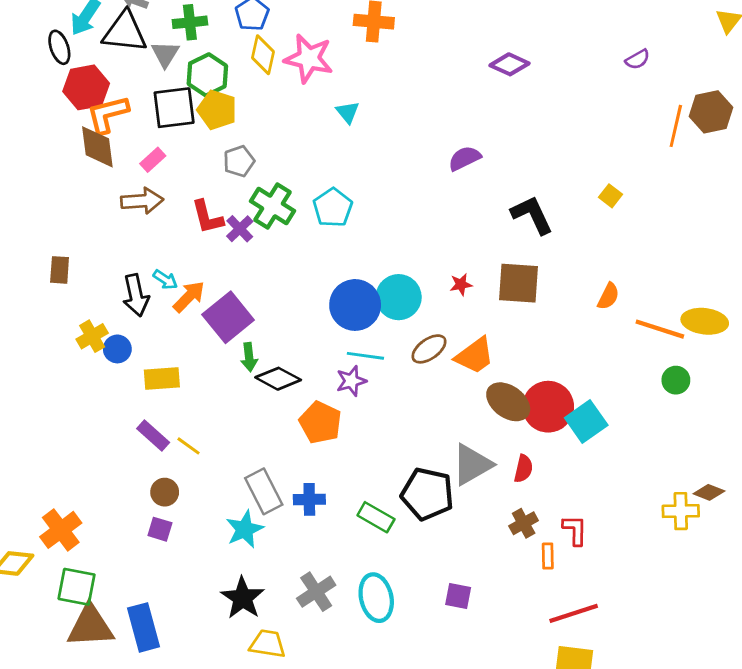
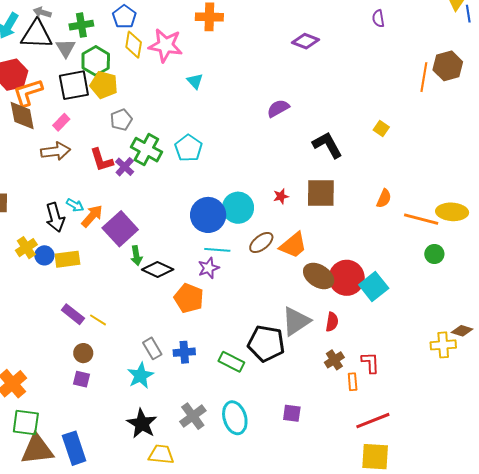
purple semicircle: (638, 59) -> (378, 18), moved, turned 114
yellow rectangle: (162, 378) -> (67, 259), moved
gray rectangle: (264, 491) -> (152, 348), size x0.7

